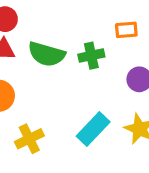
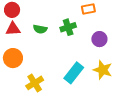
green semicircle: (47, 54) -> (40, 29), size x0.6

